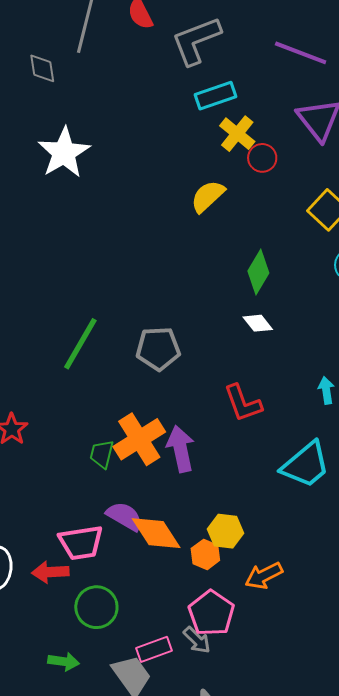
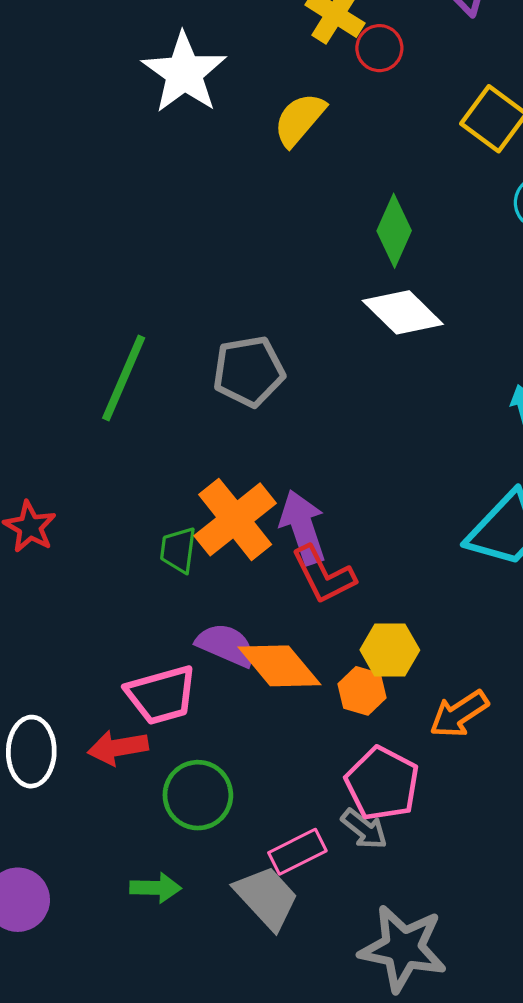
white star: (64, 153) -> (184, 73), moved
white diamond: (258, 323) -> (403, 312), size x1.6
red L-shape: (243, 403) -> (323, 575), moved

